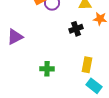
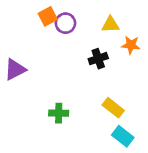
yellow rectangle: (87, 65) -> (113, 108), turned -63

